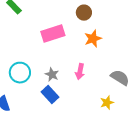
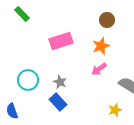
brown circle: (84, 13) -> (107, 20), moved
pink arrow: (80, 72) -> (99, 69), moved, turned 42

